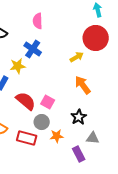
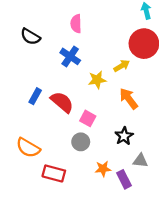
yellow star: (18, 66) -> (97, 80), moved
red semicircle: (26, 101) -> (62, 102), moved
orange star: (57, 136) -> (103, 169), moved
red rectangle: (27, 138) -> (54, 173), moved

